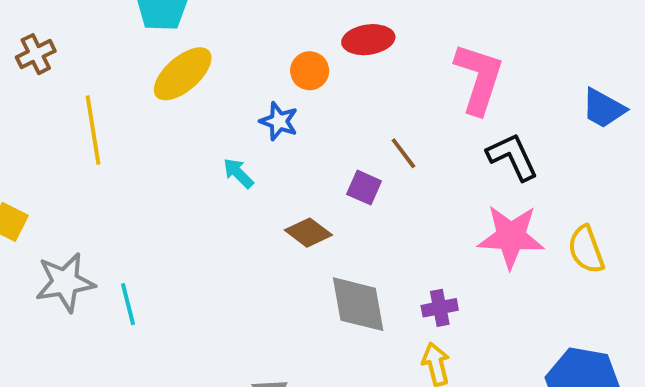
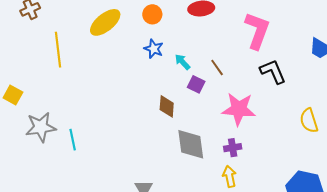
orange circle: (310, 71) -> (152, 14), moved
cyan arrow: (238, 173) -> (182, 62), moved
brown diamond: (308, 233) -> (167, 106), turned 55
pink star: (511, 237) -> (239, 109), moved

